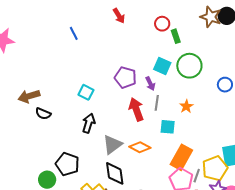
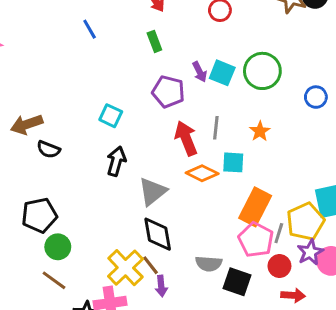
green rectangle: (176, 36) -> (154, 41), moved
purple arrow: (150, 84) -> (200, 72), moved
orange diamond: (140, 147) -> (202, 173), moved
black pentagon: (67, 164) -> (39, 215), moved, turned -30

